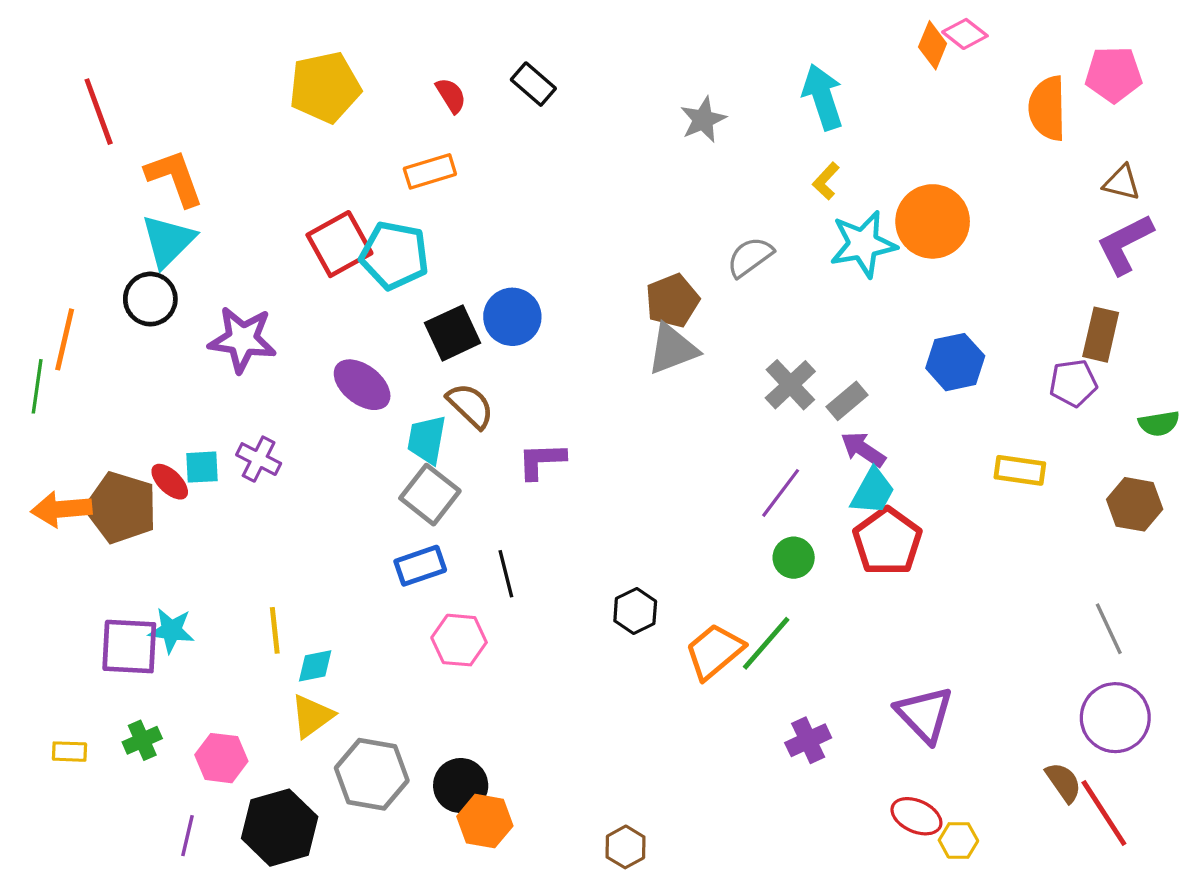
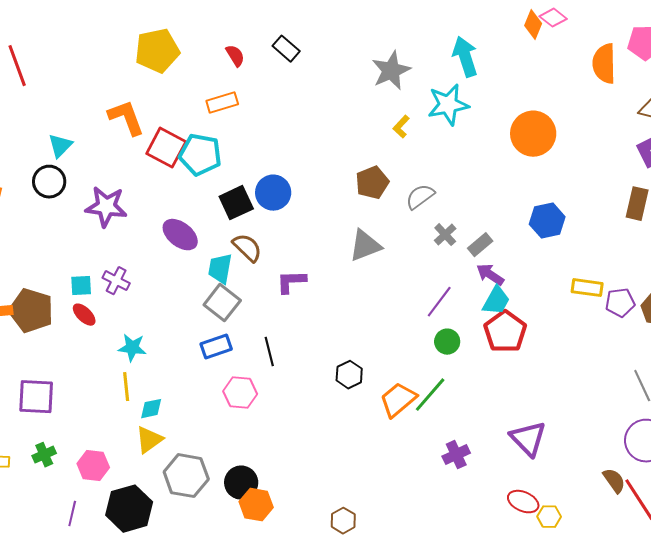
gray star: (703, 120) -> (391, 71), size x1.4
orange L-shape: (175, 178) -> (126, 118), moved
yellow L-shape: (826, 181) -> (401, 127), moved
cyan triangle: (168, 241) -> (60, 146), size x0.7
red square: (339, 244) -> (166, 148), turned -33
cyan star: (863, 244) -> (448, 105), moved
gray semicircle: (750, 257) -> (420, 197), moved
gray triangle: (672, 349) -> (365, 246), moved
purple pentagon: (1073, 383) -> (620, 303), moved
gray cross: (790, 385) -> (445, 235), size x0.7
red ellipse: (170, 482) -> (84, 315), moved
cyan star: (171, 630) -> (132, 348), moved

